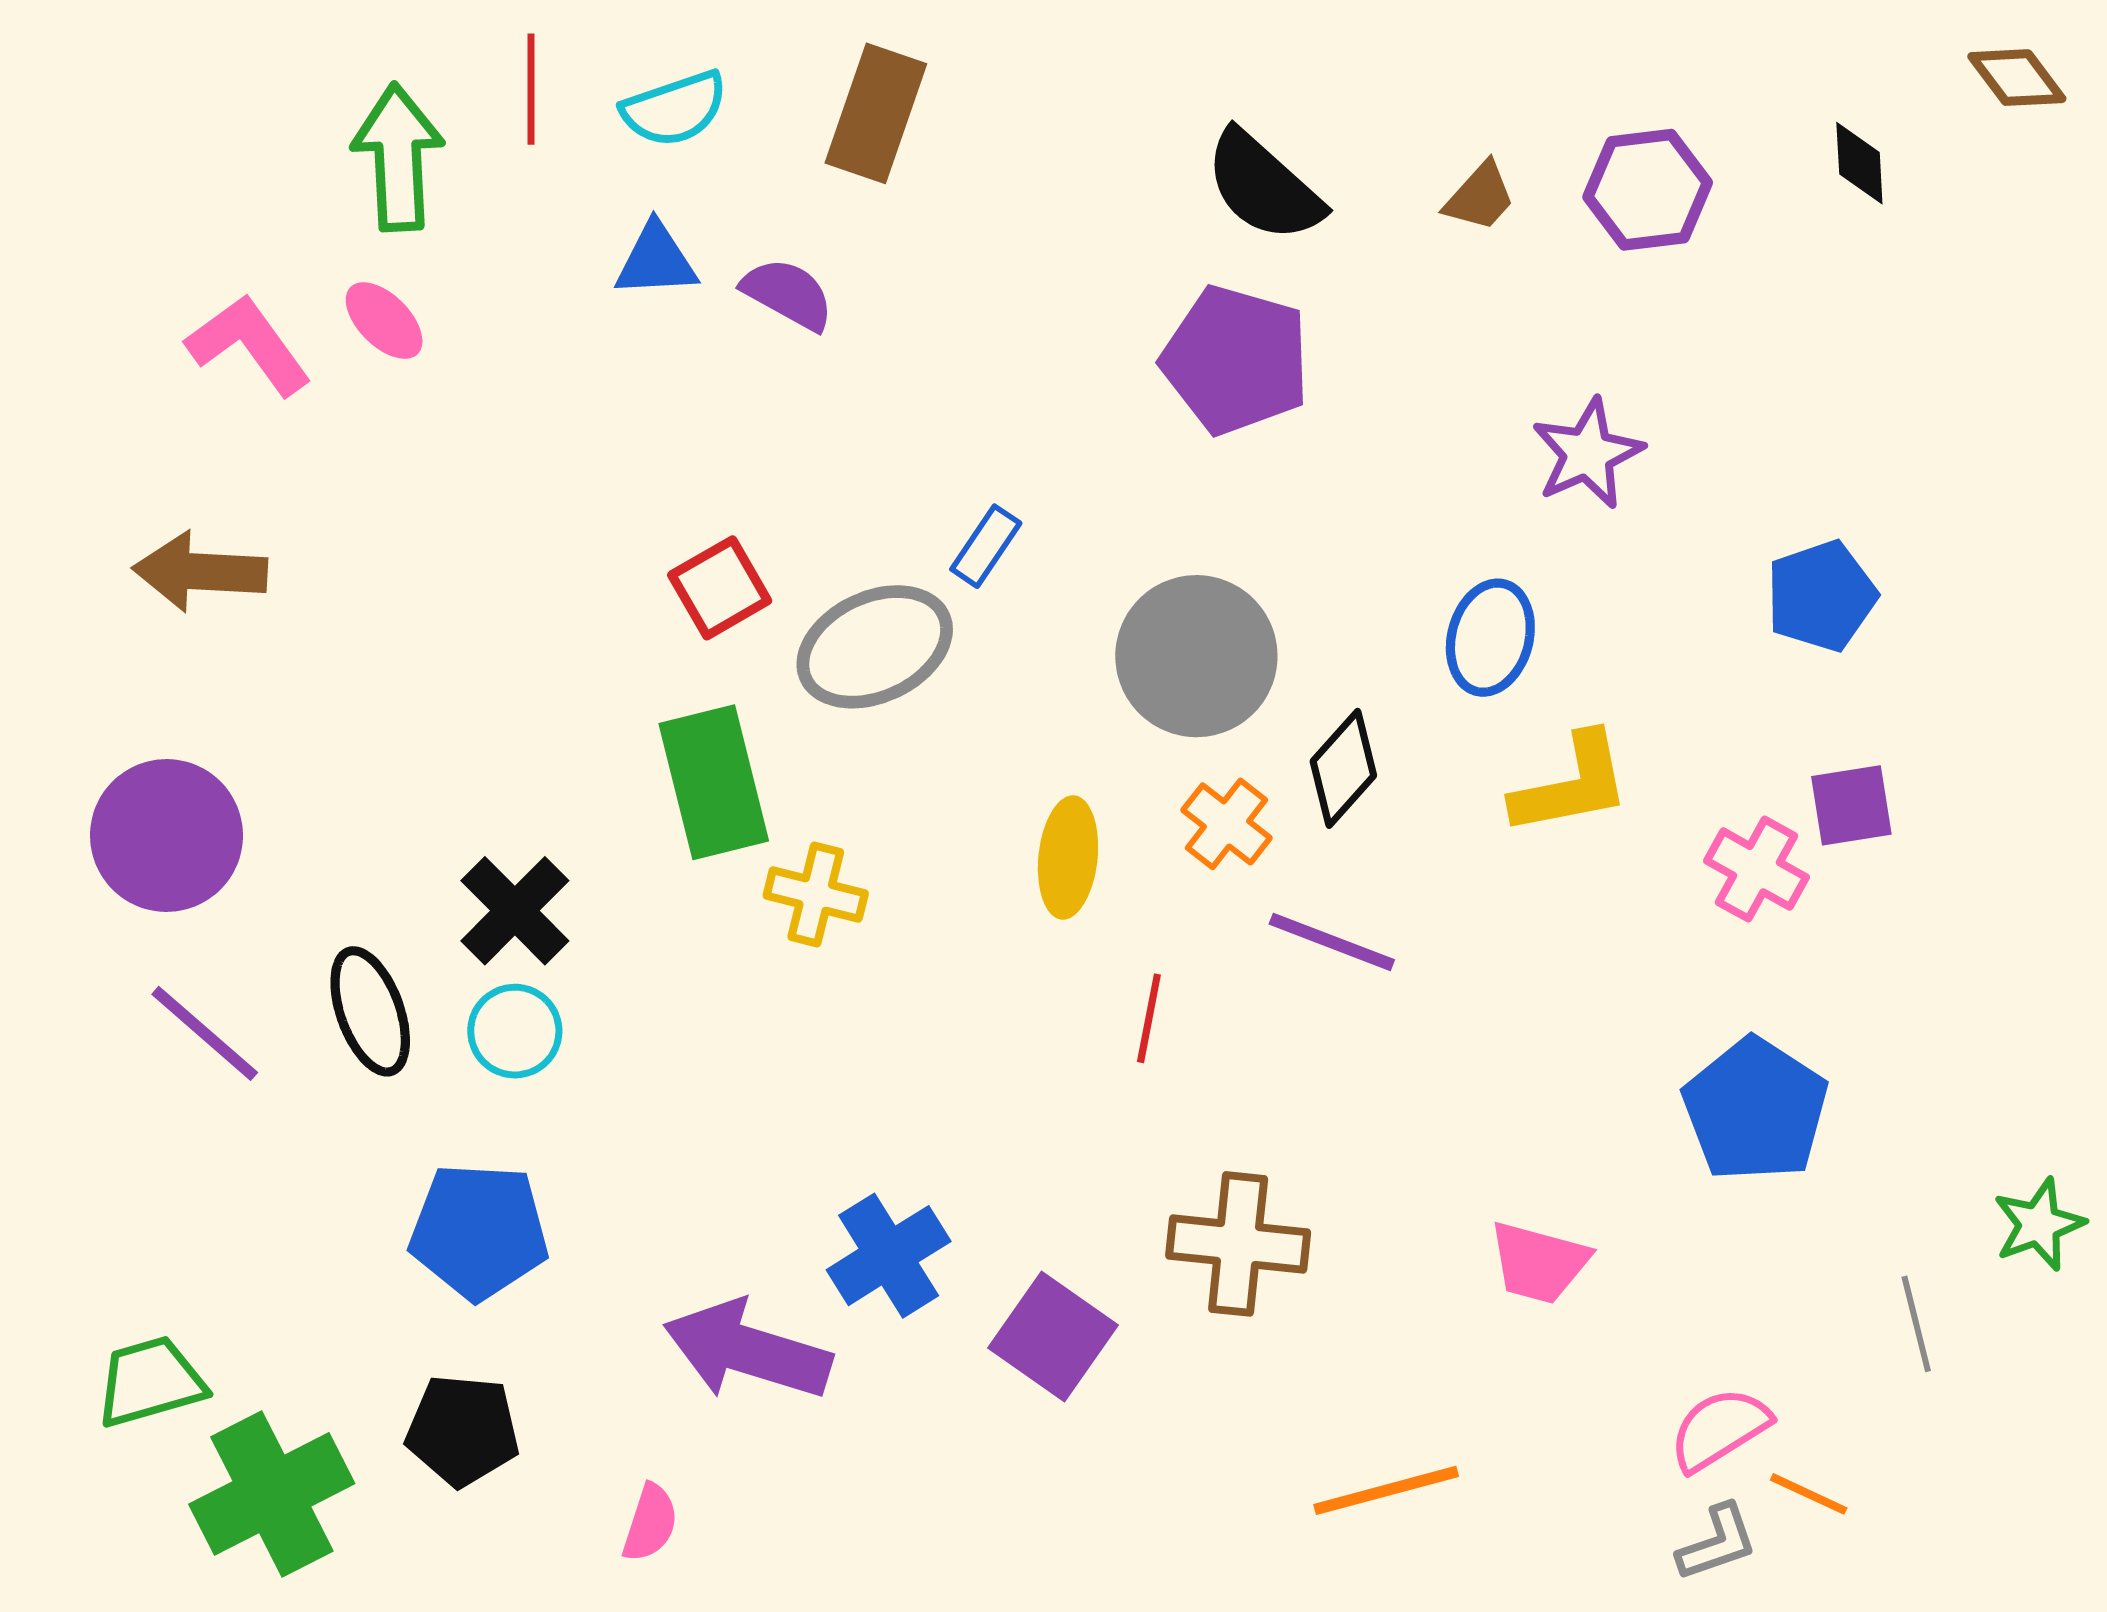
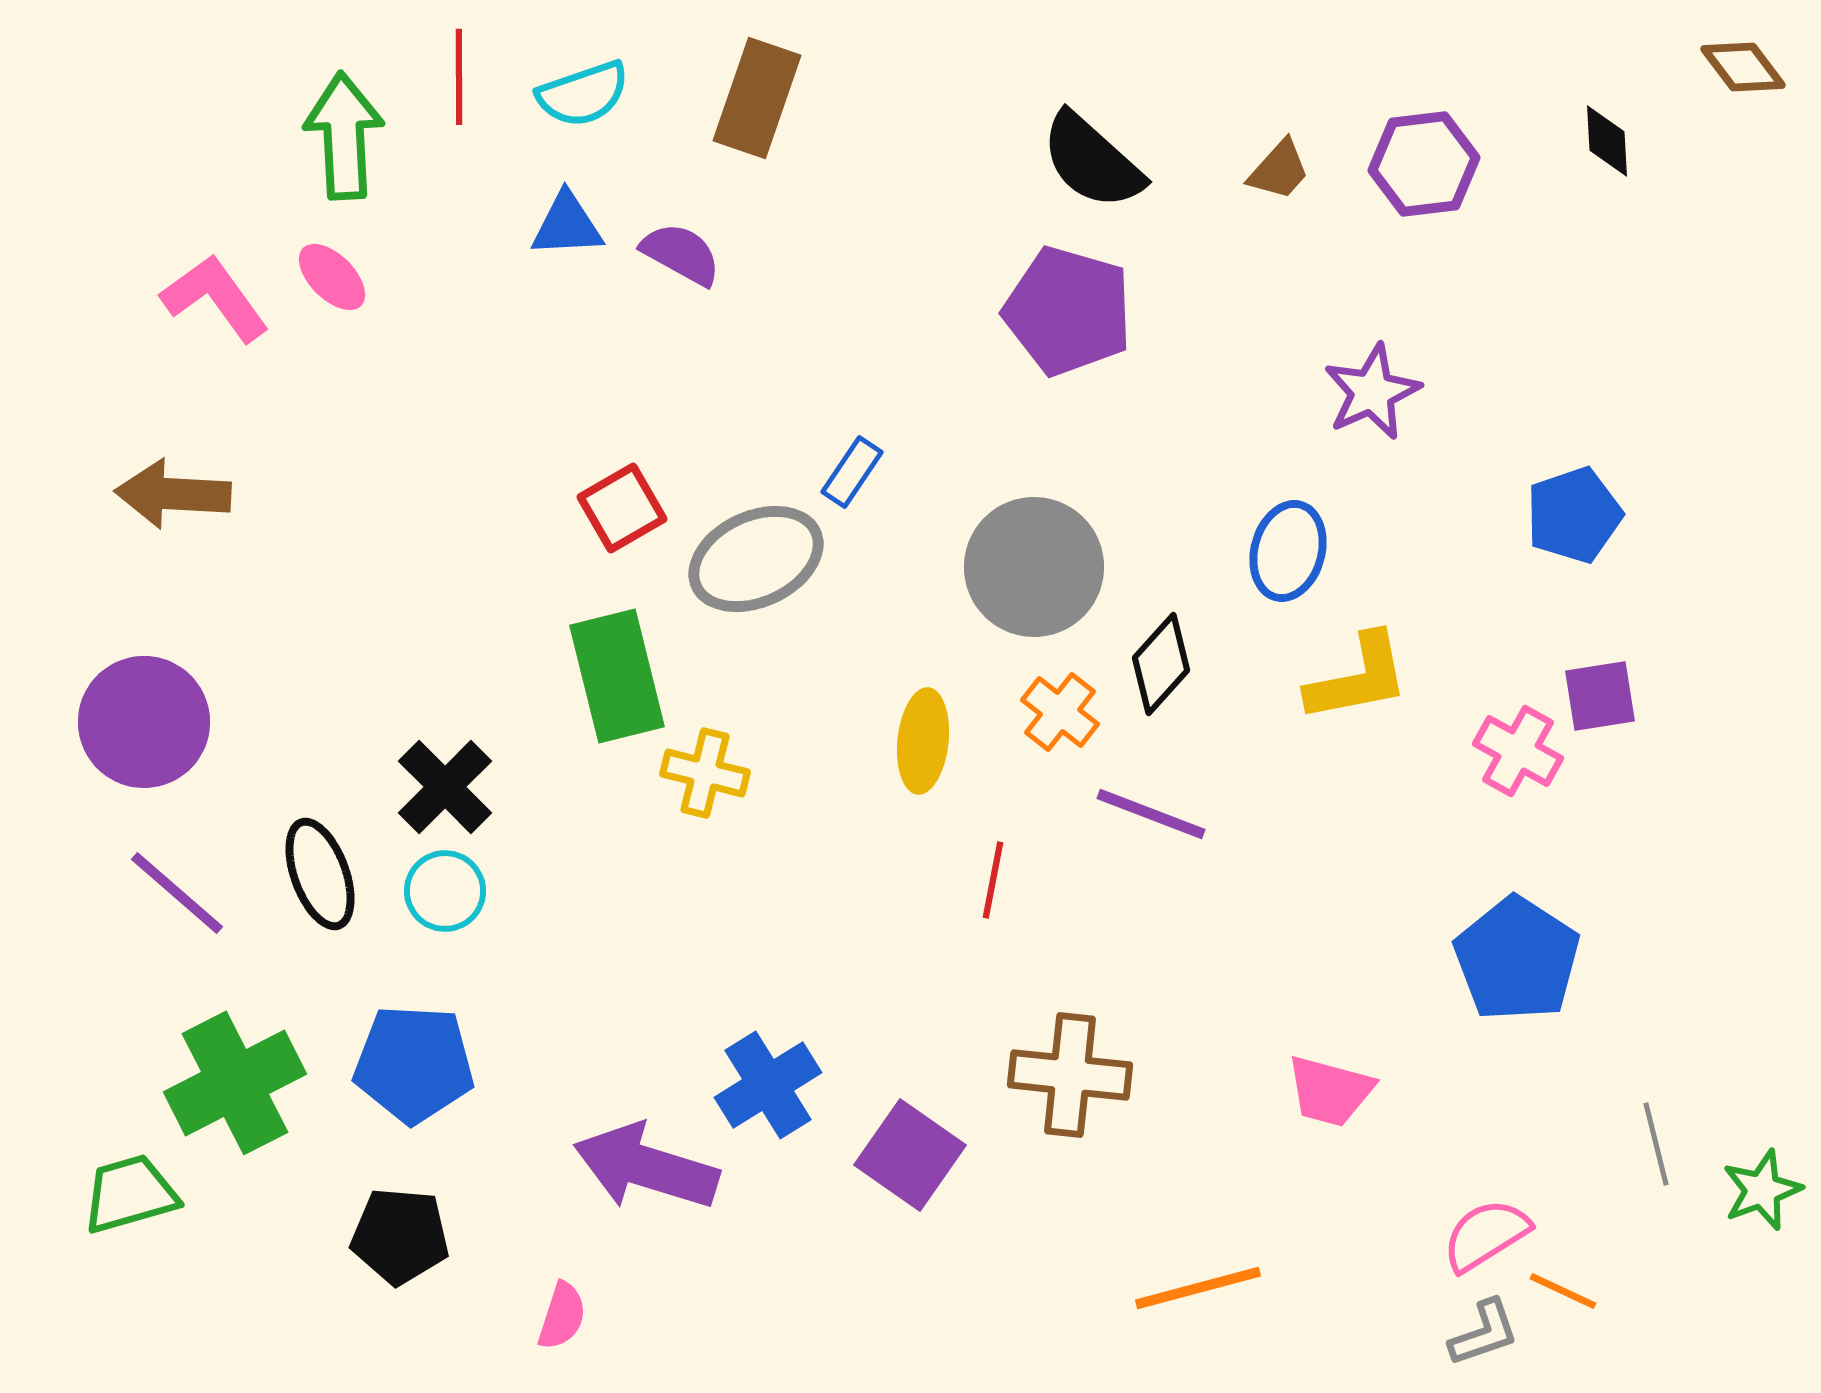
green star: (2039, 1224) -> (1762, 1190), moved
green cross: (272, 1494) -> (235, 1083), moved

